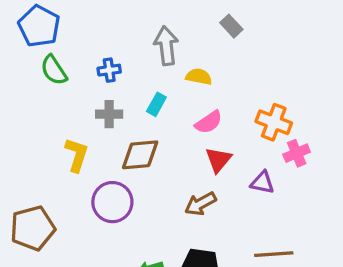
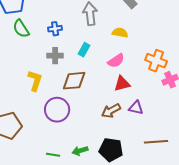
yellow semicircle: (199, 77) -> (120, 33), moved
red triangle: (218, 160) -> (122, 84), turned 36
purple triangle: (262, 183) -> (136, 108), moved

